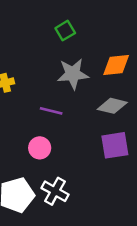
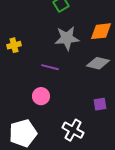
purple square: (115, 145) -> (100, 104), moved, size x0.6
white cross: (55, 191) -> (73, 130), moved

